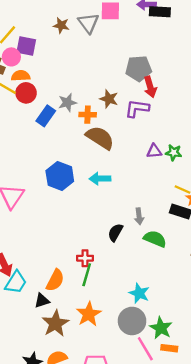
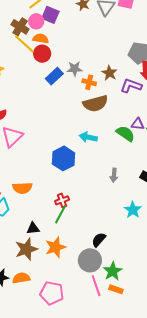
brown semicircle: (100, 138) -> (95, 104), turned 120
blue hexagon: (60, 176) -> (63, 158), moved
black semicircle: (115, 232) -> (99, 240), moved
green semicircle: (155, 239) -> (125, 134), moved
red cross: (85, 258) -> (62, 200), turned -32
orange semicircle: (55, 280) -> (22, 188), moved, turned 48
cyan star: (139, 293) -> (133, 210), moved
black triangle: (42, 301) -> (33, 228), moved

